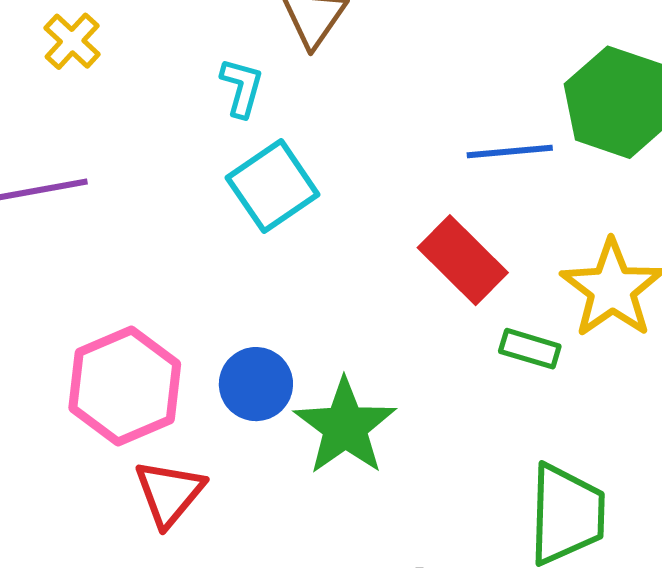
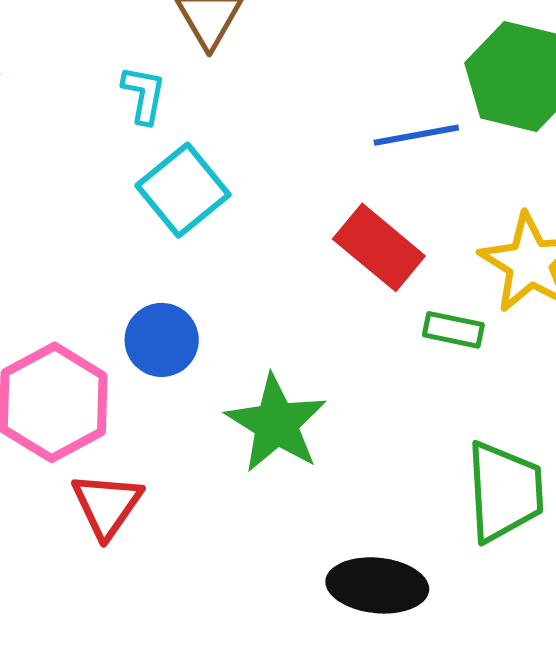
blue circle: (256, 384) -> (162, 340), moved

